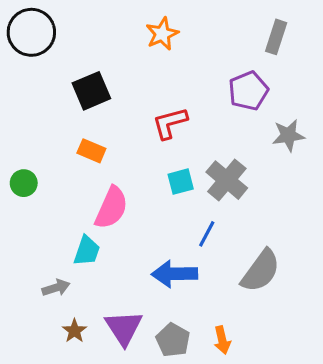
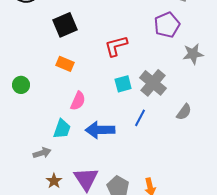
pink semicircle: (111, 208) -> (78, 101), size x0.7
gray semicircle: (261, 271) -> (184, 112), moved, size x0.6
blue arrow: (174, 274) -> (100, 130), moved

